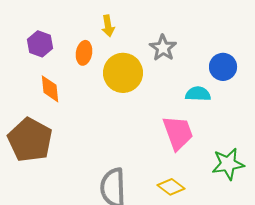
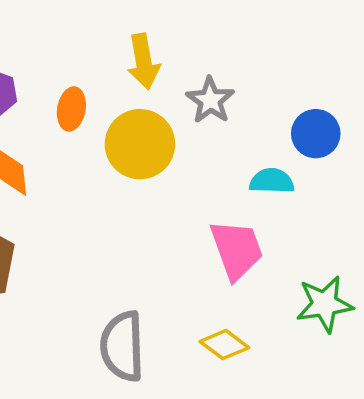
yellow arrow: (108, 26) -> (143, 62), moved, size x1.4

